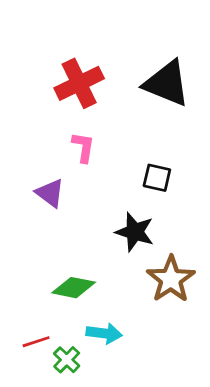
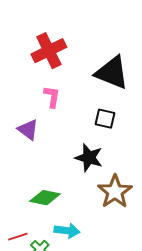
black triangle: (167, 83) -> (112, 73), moved

